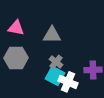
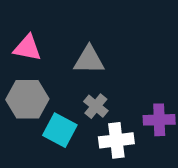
cyan square: (55, 76) -> (60, 130), moved
white cross: (68, 82) -> (116, 140), turned -30

